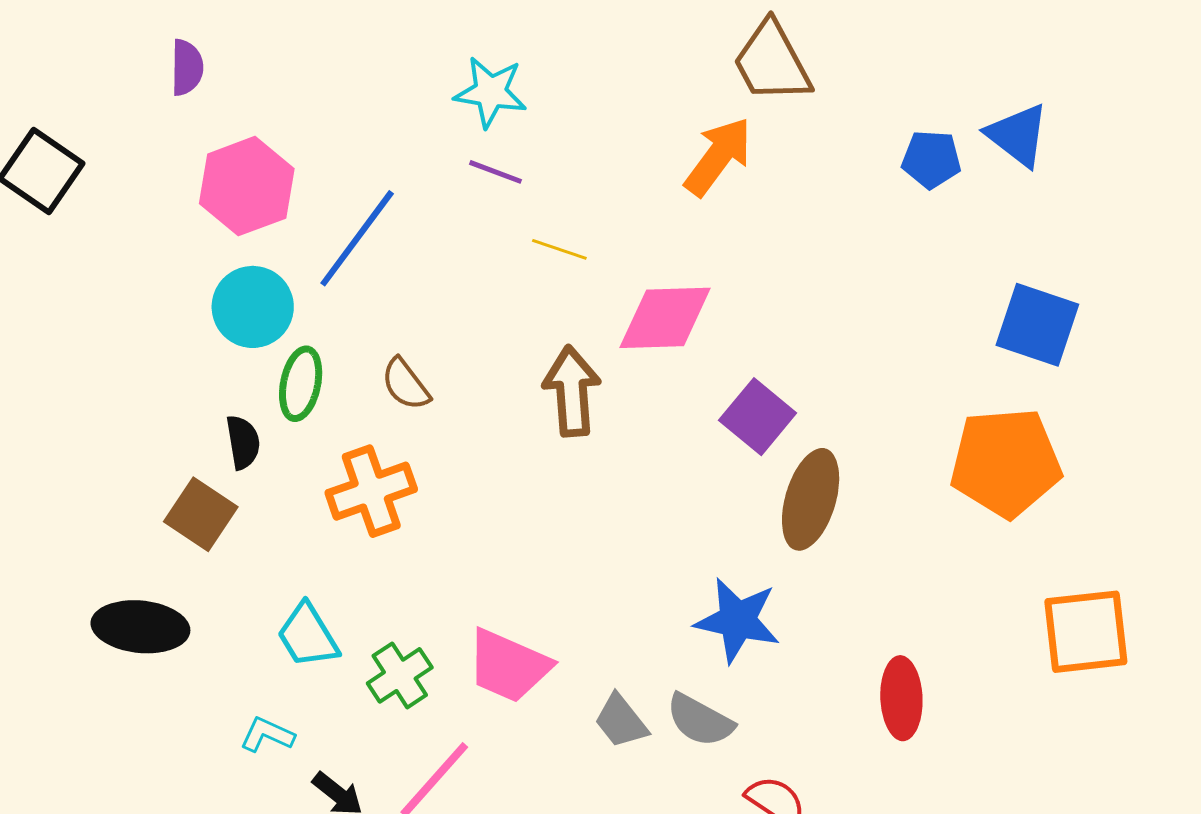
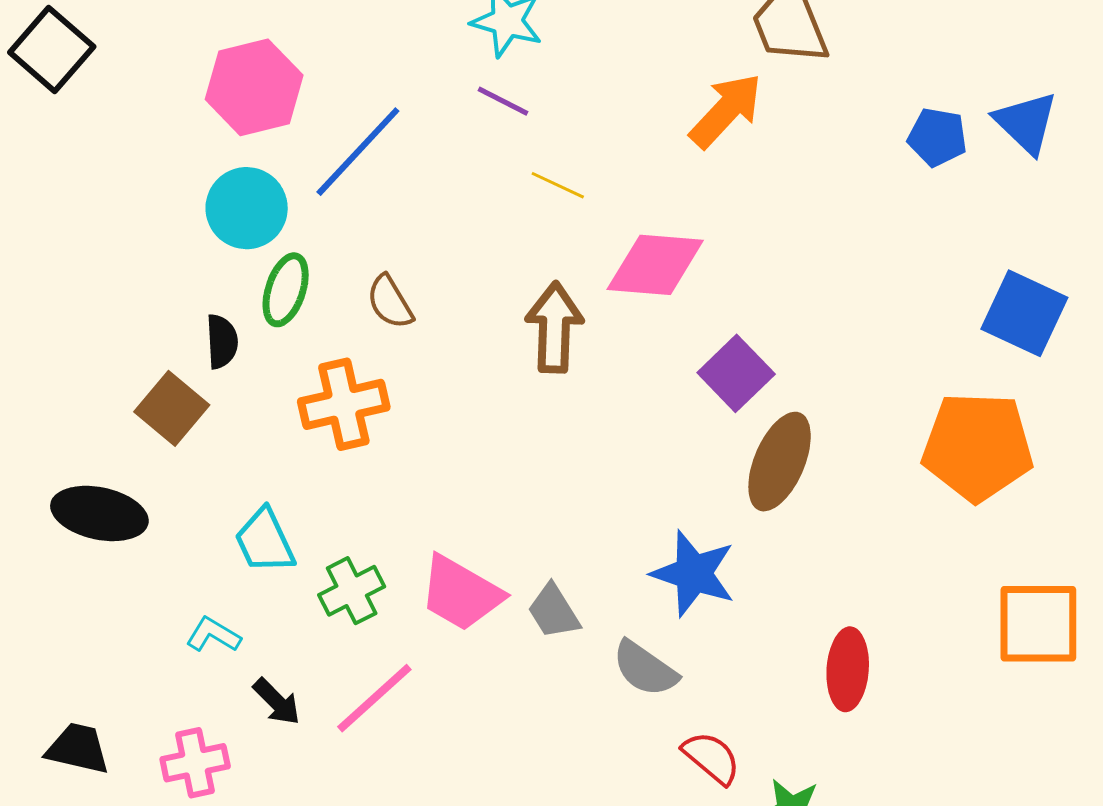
gray trapezoid: (621, 721) -> (554, 611), moved

